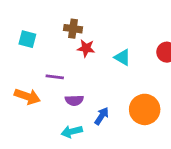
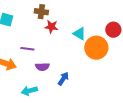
orange circle: (145, 109) -> (96, 48), moved
cyan arrow: (72, 132) -> (29, 91), moved

